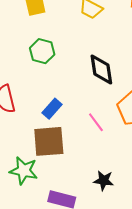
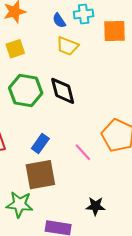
green hexagon: (42, 51) -> (26, 91), size x1.4
black diamond: (101, 69) -> (63, 91), moved

